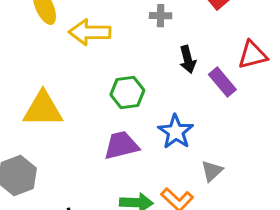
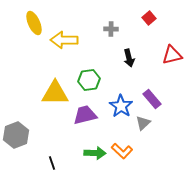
purple rectangle: (222, 82) -> (152, 99), moved
yellow triangle: (43, 109) -> (55, 93), moved
gray triangle: (212, 171) -> (143, 123), moved

